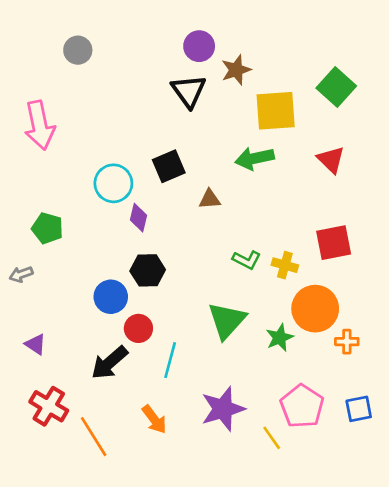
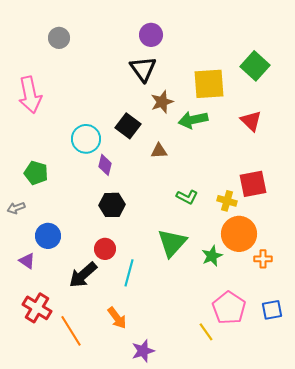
brown star: (236, 70) -> (162, 102), moved
black square: (169, 166) -> (128, 126), turned -30
yellow cross: (285, 265) -> (227, 201), moved
blue circle: (111, 297) -> (48, 236), moved
purple star: (223, 409) -> (143, 351), moved, size x0.7

